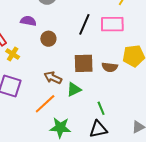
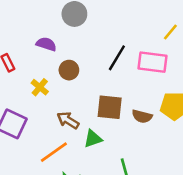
yellow cross: (13, 54) -> (40, 87), moved

